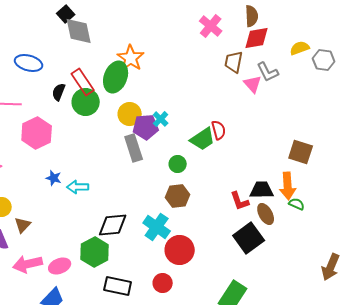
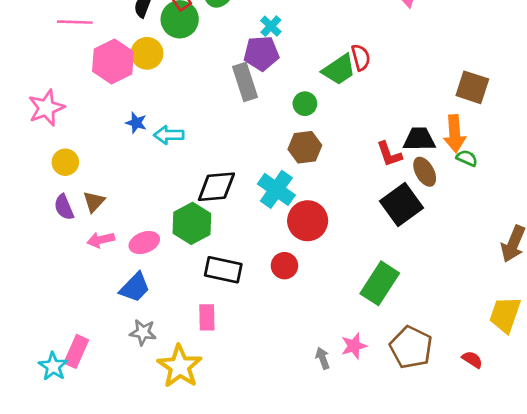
yellow circle: (130, 114) -> (147, 53), moved
cyan cross: (161, 119) -> (271, 26), moved
brown triangle: (23, 225) -> (94, 202), moved
pink arrow: (28, 264) -> (101, 240), size x0.7

